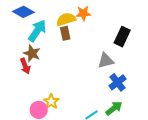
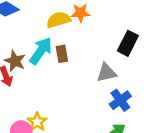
cyan arrow: (37, 31) -> (41, 51), moved
brown rectangle: (65, 33) -> (62, 54), moved

